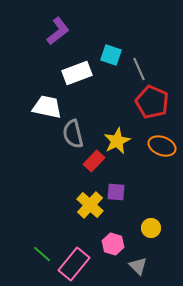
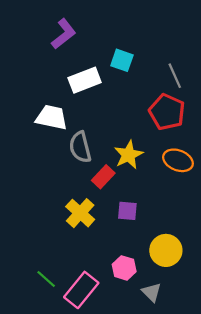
gray line: (139, 69) -> (175, 76), moved
yellow cross: (90, 205) -> (80, 213), moved
yellow circle: (151, 228) -> (166, 250), size x1.5

